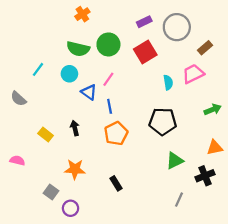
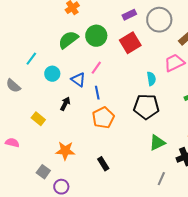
green semicircle: (78, 49) -> (68, 40), turned 130
cyan circle: (69, 74) -> (52, 74), moved
cyan semicircle: (168, 82) -> (151, 79), moved
black arrow: (75, 128) -> (65, 104), moved, turned 40

